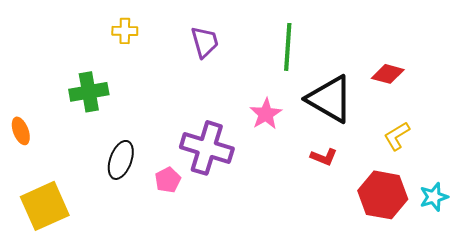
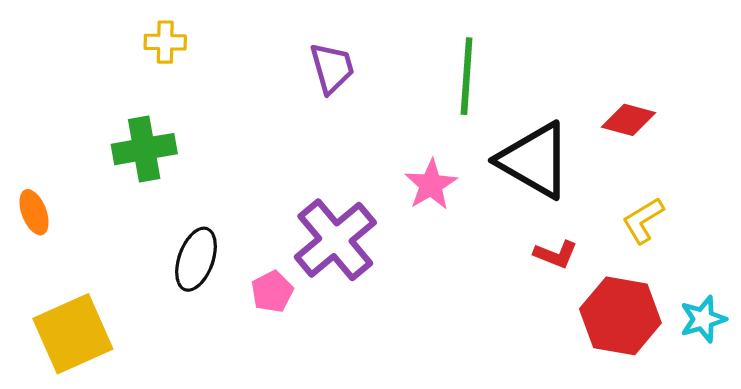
yellow cross: (125, 31) -> (165, 42), moved
purple cross: (207, 148) -> (335, 240), turned 33
red L-shape: (324, 157) -> (556, 254), moved

